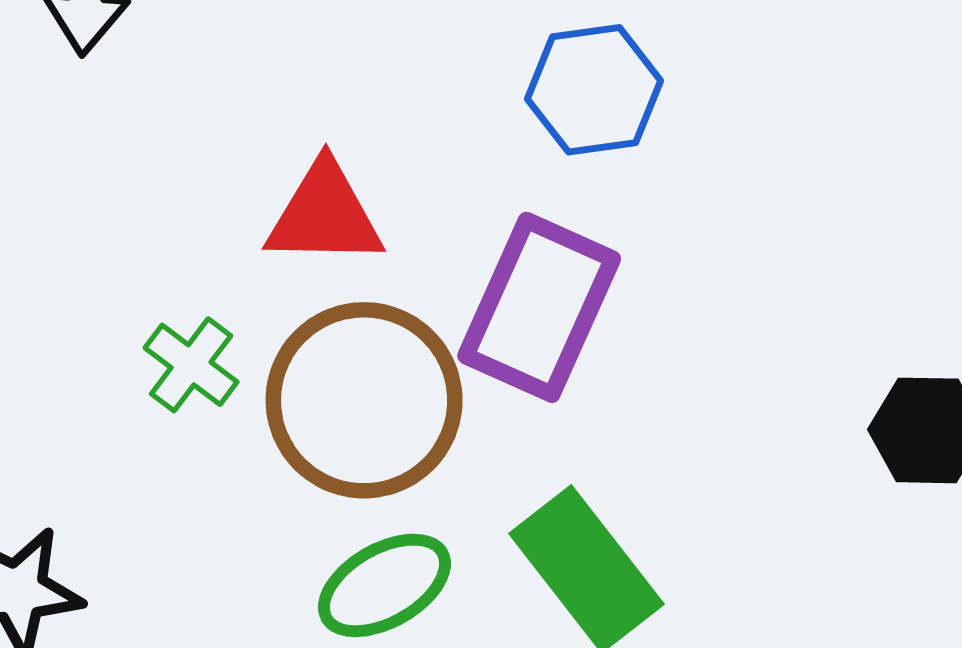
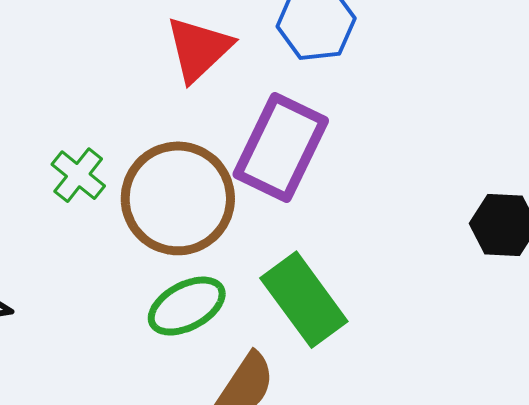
red triangle: (325, 215) -> (199, 49), moved, turned -46

